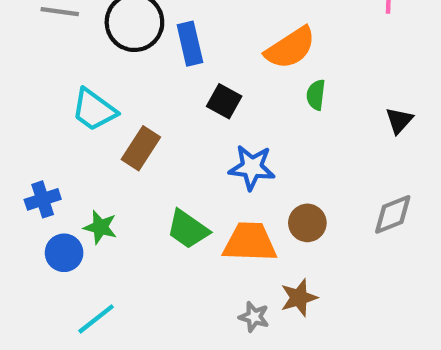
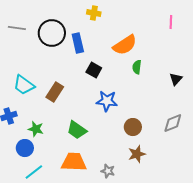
cyan trapezoid: (94, 110) -> (24, 85), moved
orange trapezoid: (250, 242) -> (74, 162), moved
blue circle: (64, 253) -> (25, 148), moved
brown star: (299, 298) -> (137, 154), moved

